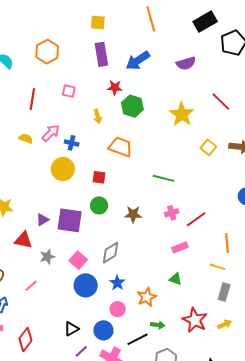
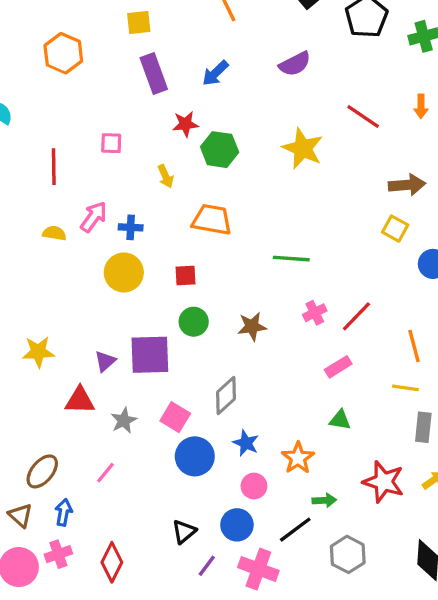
orange hexagon: (47, 52) -> (63, 53), moved
blue arrow: (138, 61) -> (215, 73), size x0.7
yellow square: (208, 147) -> (395, 229), moved

